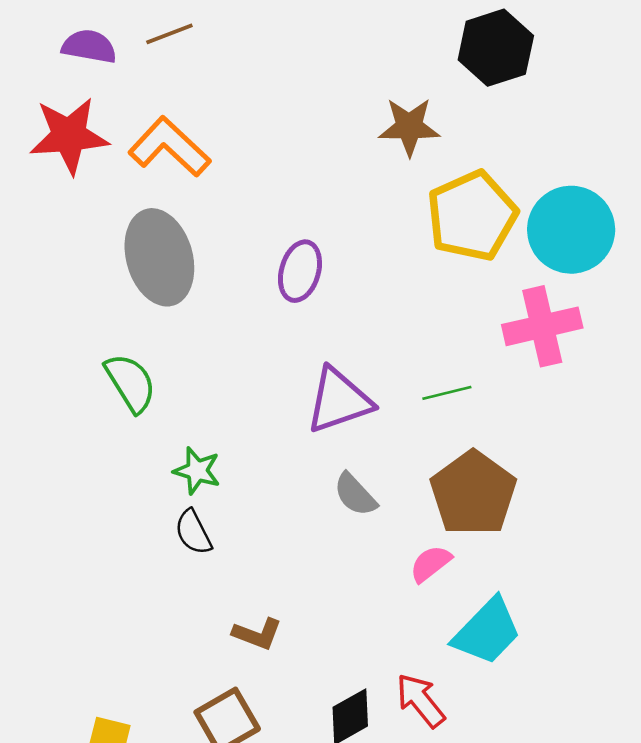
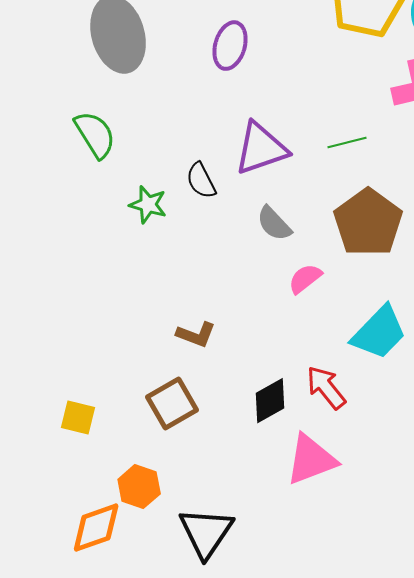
black semicircle: (193, 532) -> (201, 181), moved
pink semicircle: (431, 564) -> (305, 279), moved

